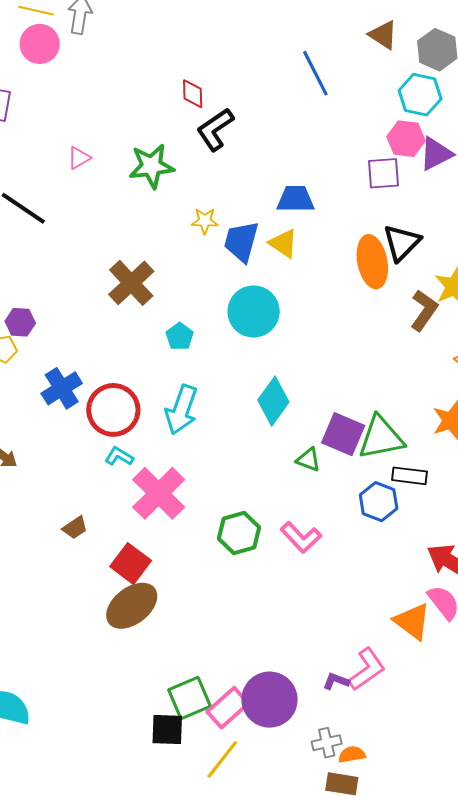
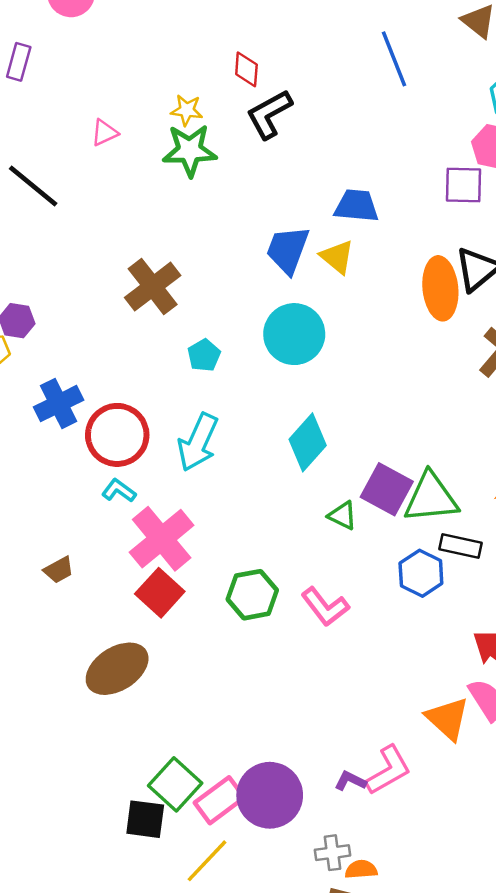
yellow star: (205, 221) -> (187, 110), moved
red square: (131, 564) -> (160, 593), moved
green square: (189, 698) -> (175, 784), turned -30

